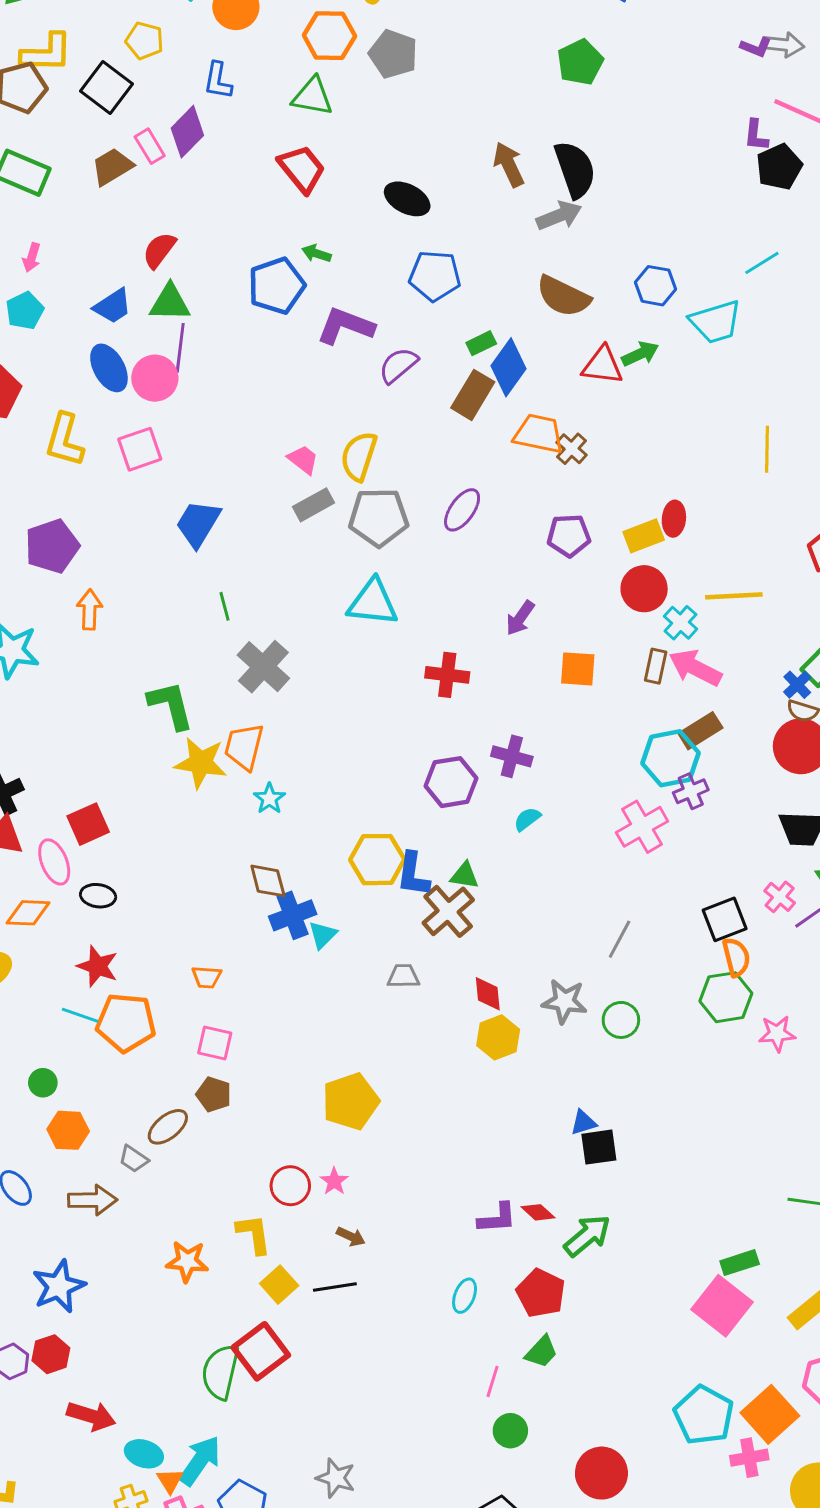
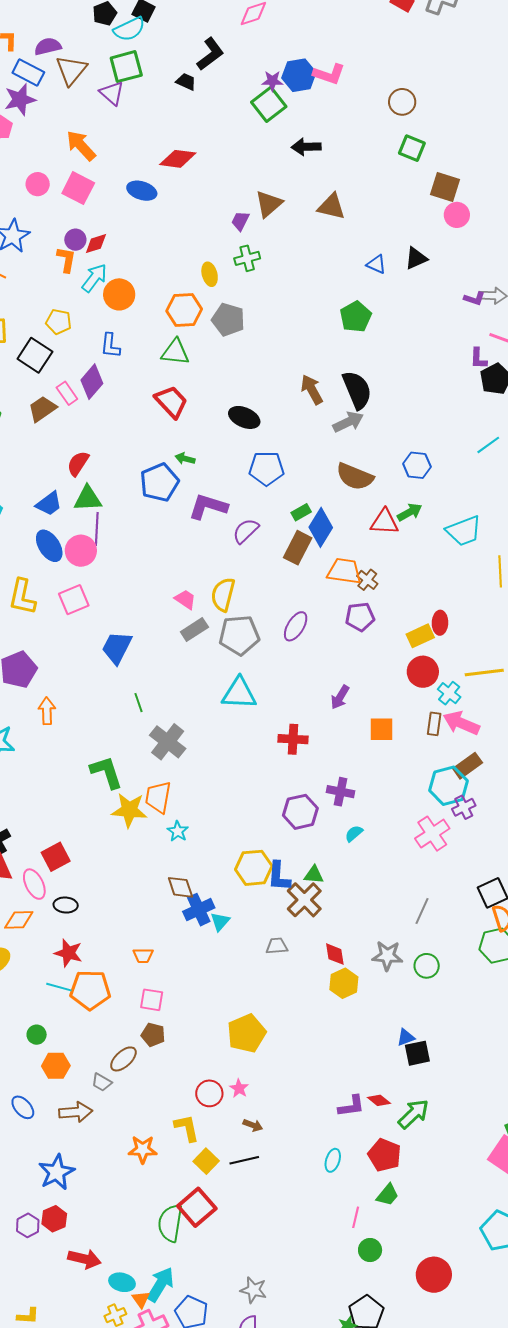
cyan trapezoid: (716, 322) -> (464, 531), moved
purple pentagon: (569, 536) -> (360, 617), moved

